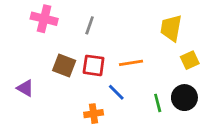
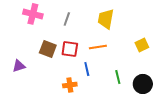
yellow trapezoid: (171, 28) -> (106, 19), moved
purple triangle: (25, 88) -> (19, 66), turned -48
blue line: (116, 92) -> (87, 69), turned 32
black circle: (184, 98) -> (143, 84), moved

